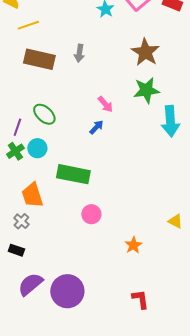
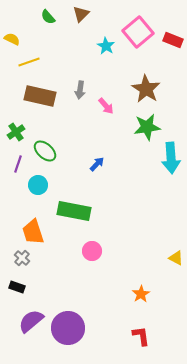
pink arrow: (105, 104) -> (106, 106), moved
green cross: (15, 151) -> (16, 132), moved
orange star: (133, 245) -> (141, 294), moved

